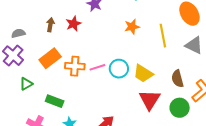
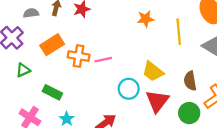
gray semicircle: (18, 33) -> (31, 13), moved
cyan circle: (119, 69) -> (129, 89), moved

